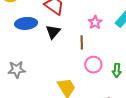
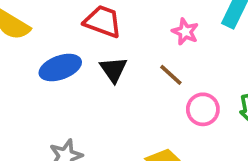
brown line: (82, 42) -> (171, 75), turned -32

